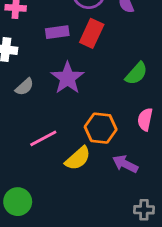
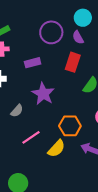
red rectangle: (92, 33) -> (73, 62), moved
gray semicircle: (24, 87) -> (17, 111), moved

